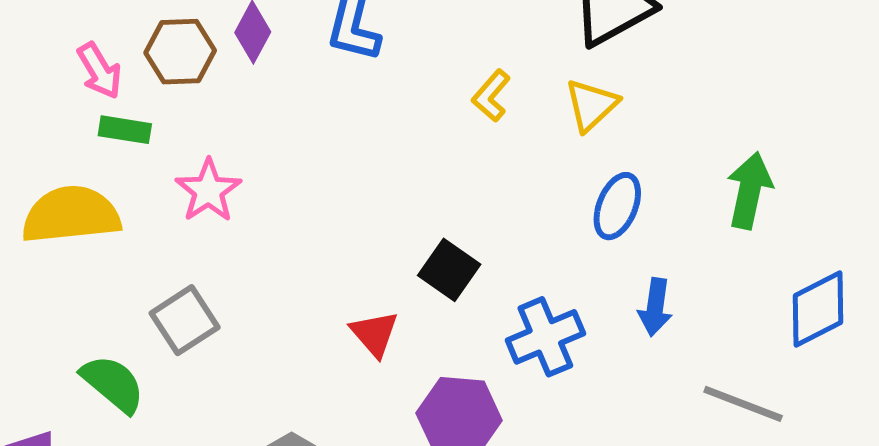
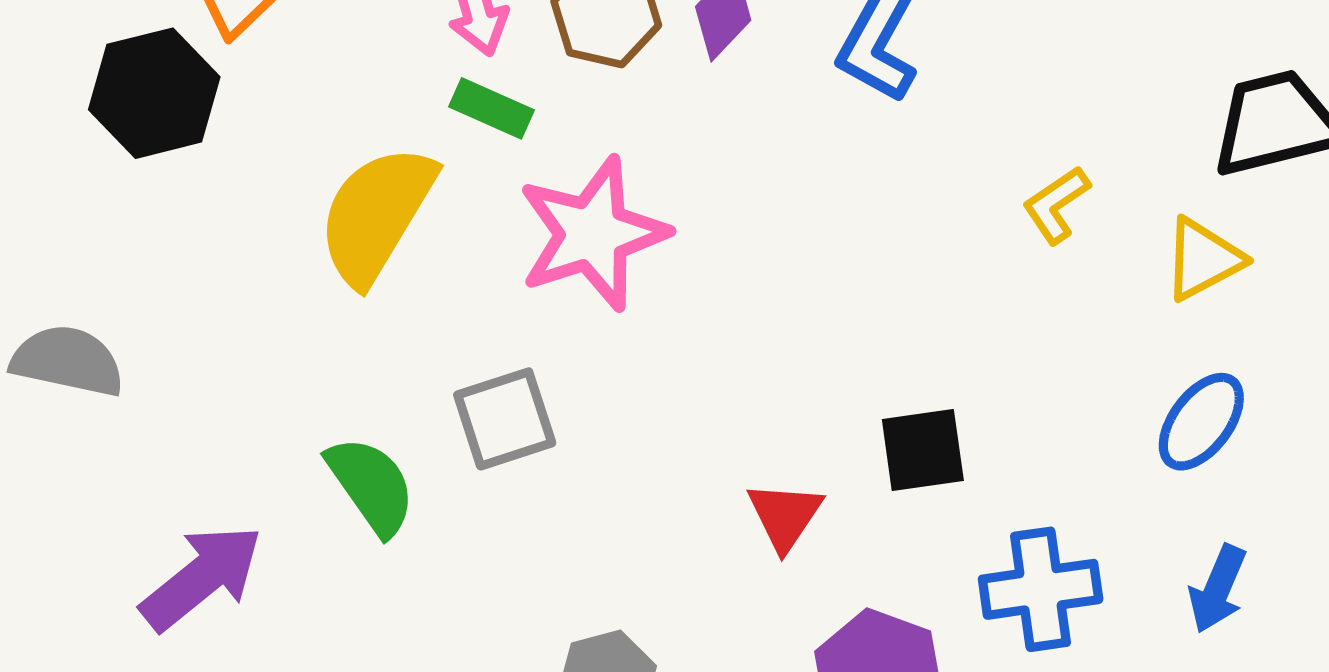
pink star: (208, 191) -> (593, 234), size x1.5
yellow semicircle: (71, 215) -> (376, 215), turned -68
black square: (449, 270) -> (923, 450), turned 32

